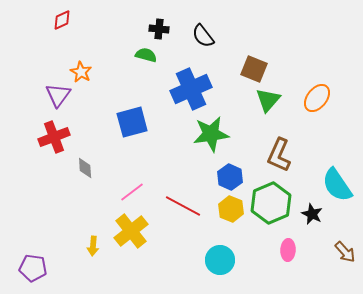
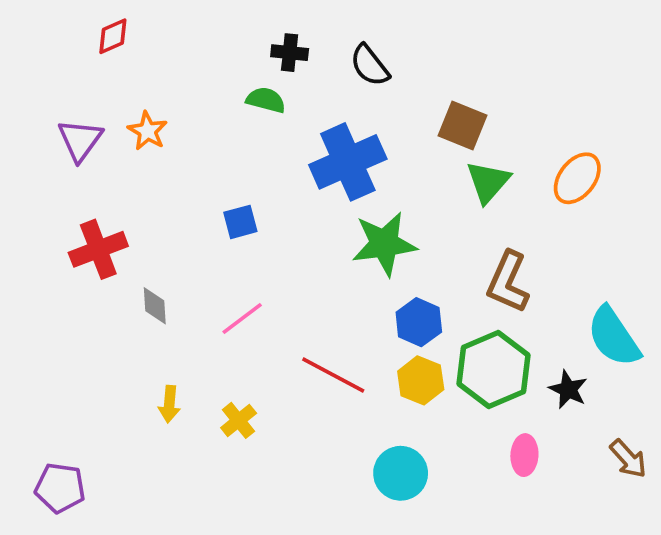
purple triangle: (58, 95) -> (80, 140), moved
blue square: (132, 122) -> (240, 222), size x0.6
pink line: (132, 192) -> (242, 318), moved
yellow cross: (131, 231) -> (239, 420), size x0.6
yellow arrow: (93, 246) -> (169, 404), moved

